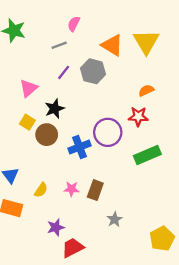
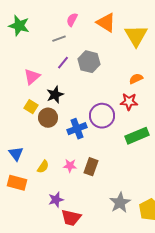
orange triangle: (112, 45) -> (106, 23), moved
gray star: (115, 219) -> (120, 203), moved, size x1.5
red trapezoid: (73, 248) -> (71, 218), turned -140

